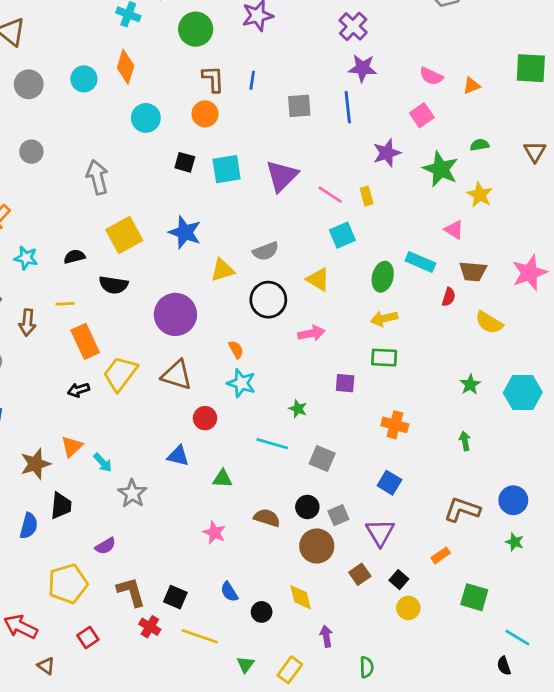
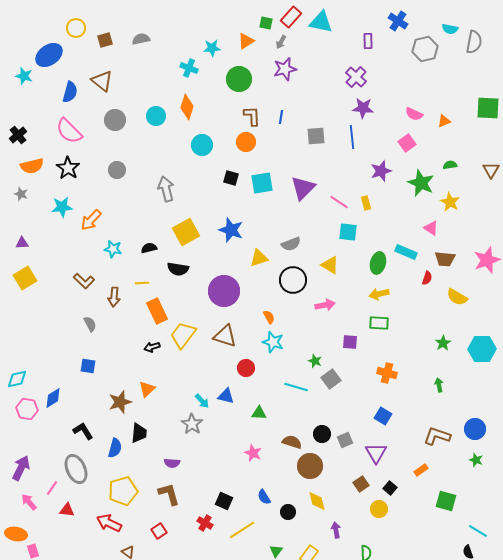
cyan square: (342, 235) -> (348, 232), turned 30
gray square: (322, 459) -> (331, 379), moved, turned 30
cyan arrow: (103, 463) -> (202, 401), moved
purple semicircle: (105, 546) -> (172, 463), turned 35
brown circle: (317, 546) -> (310, 466), moved
yellow pentagon: (68, 584) -> (123, 491), moved
brown L-shape: (131, 592) -> (169, 494), moved
yellow circle: (408, 608) -> (379, 509), moved
yellow line: (200, 636) -> (242, 530), turned -52

